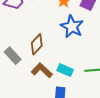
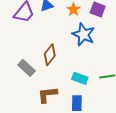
brown L-shape: (42, 70) -> (47, 95), moved, turned -45

